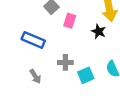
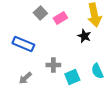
pink rectangle: (70, 21) -> (60, 18), moved, turned 40
gray arrow: (35, 76) -> (25, 78), turned 80

